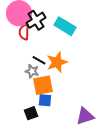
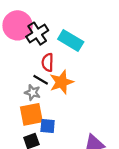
red semicircle: (24, 32) -> (48, 62), moved
orange square: (43, 85) -> (31, 114), moved

